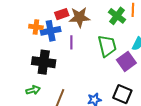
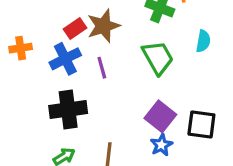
orange cross: (36, 27) -> (21, 48), moved
purple square: (126, 61) -> (160, 116), moved

